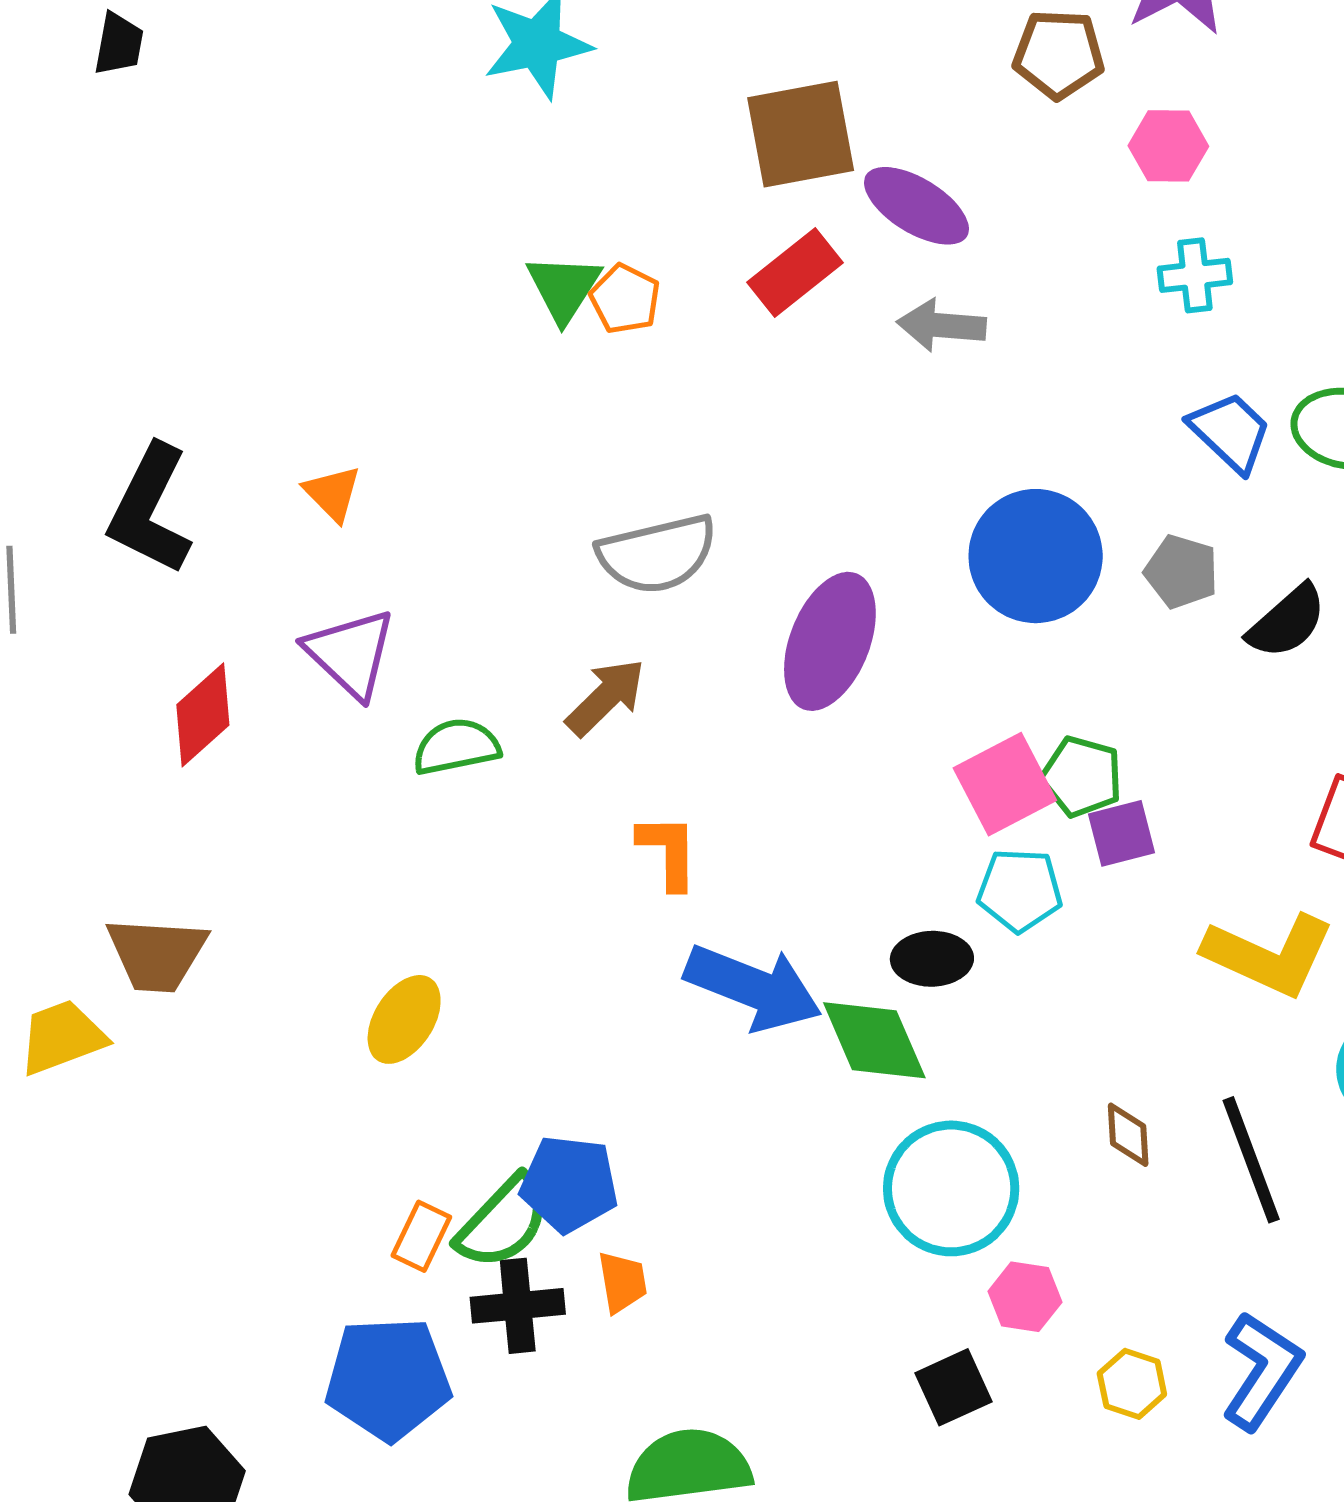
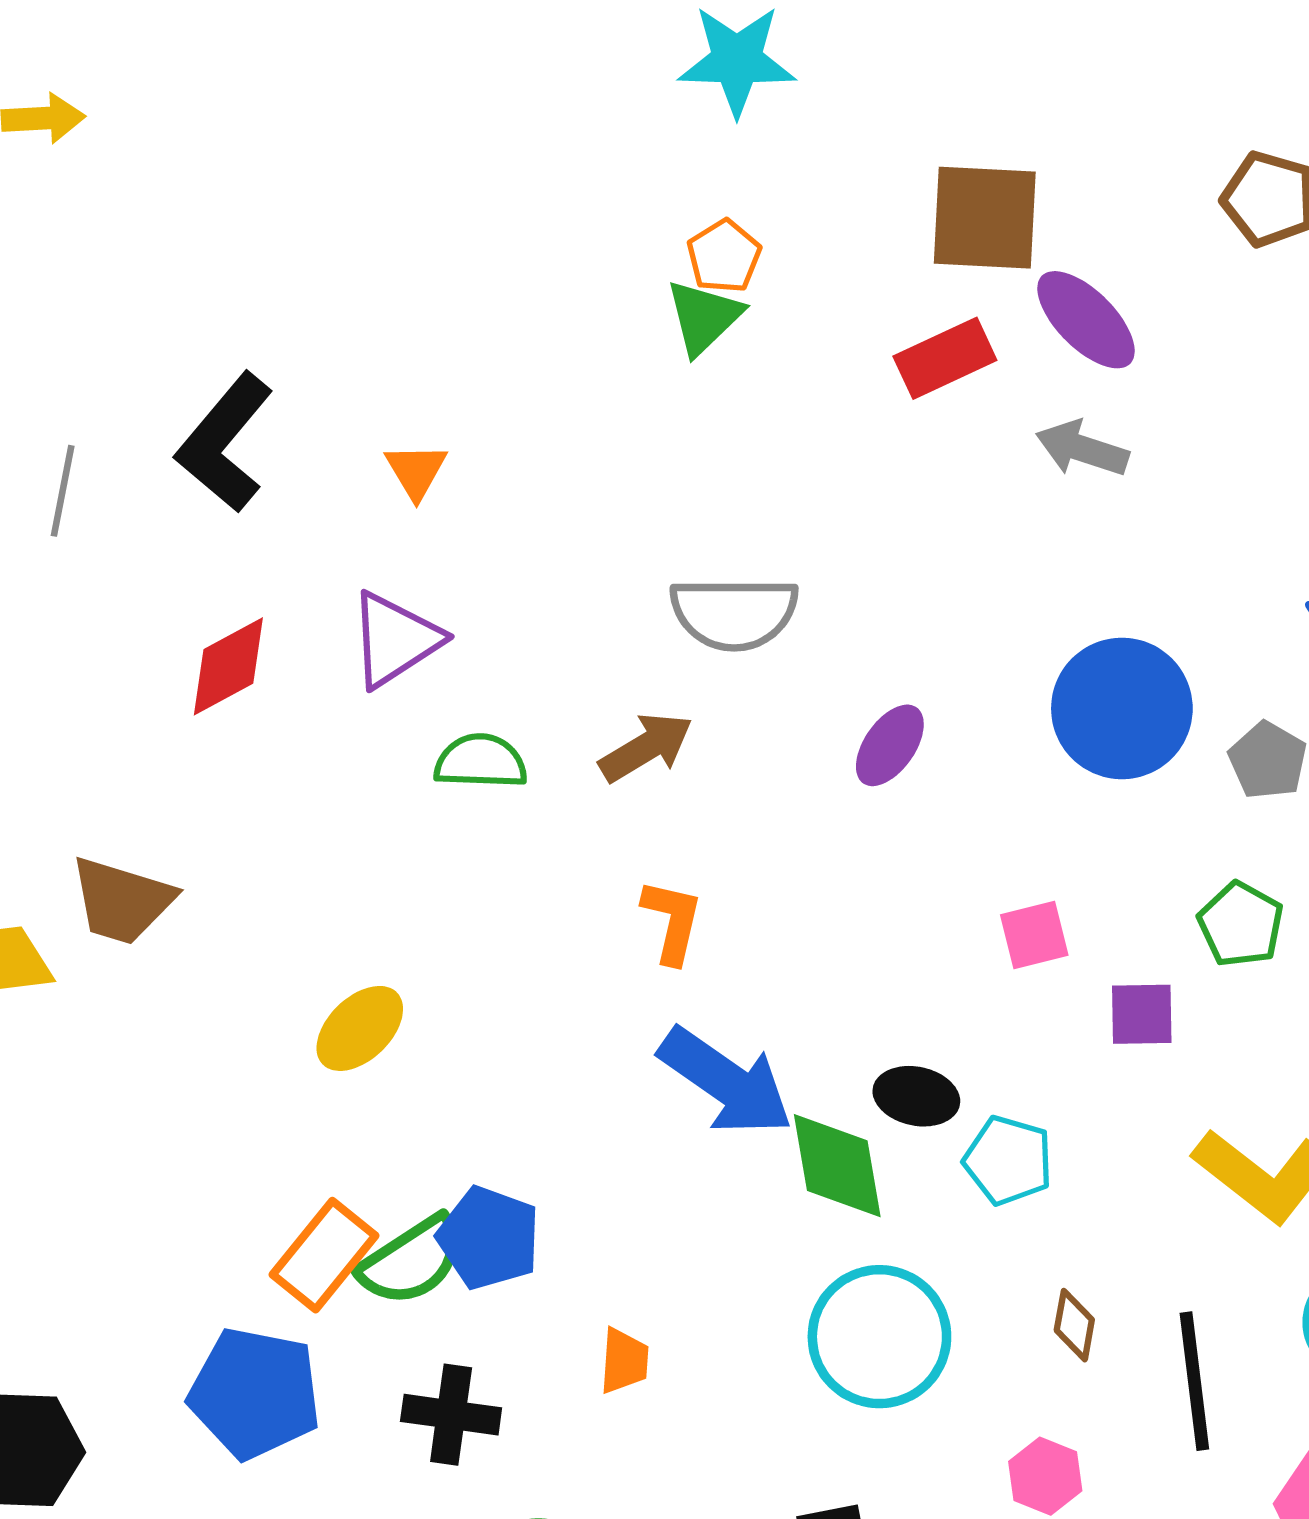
orange pentagon: (625, 299) -> (724, 256), moved
purple ellipse: (830, 641) -> (890, 745), size x0.6
purple triangle: (350, 653) -> (395, 640), turned 30
green pentagon: (1082, 777) -> (1241, 924), moved
pink square: (1005, 784) -> (1034, 935), size x0.7
cyan pentagon: (1020, 890) -> (1008, 1160), moved
orange rectangle: (421, 1236) -> (324, 1255), size x1.5
orange trapezoid: (622, 1282) -> (624, 1361), moved
pink hexagon: (1025, 1297) -> (1045, 1476), moved
black cross: (518, 1306) -> (451, 1415), moved

